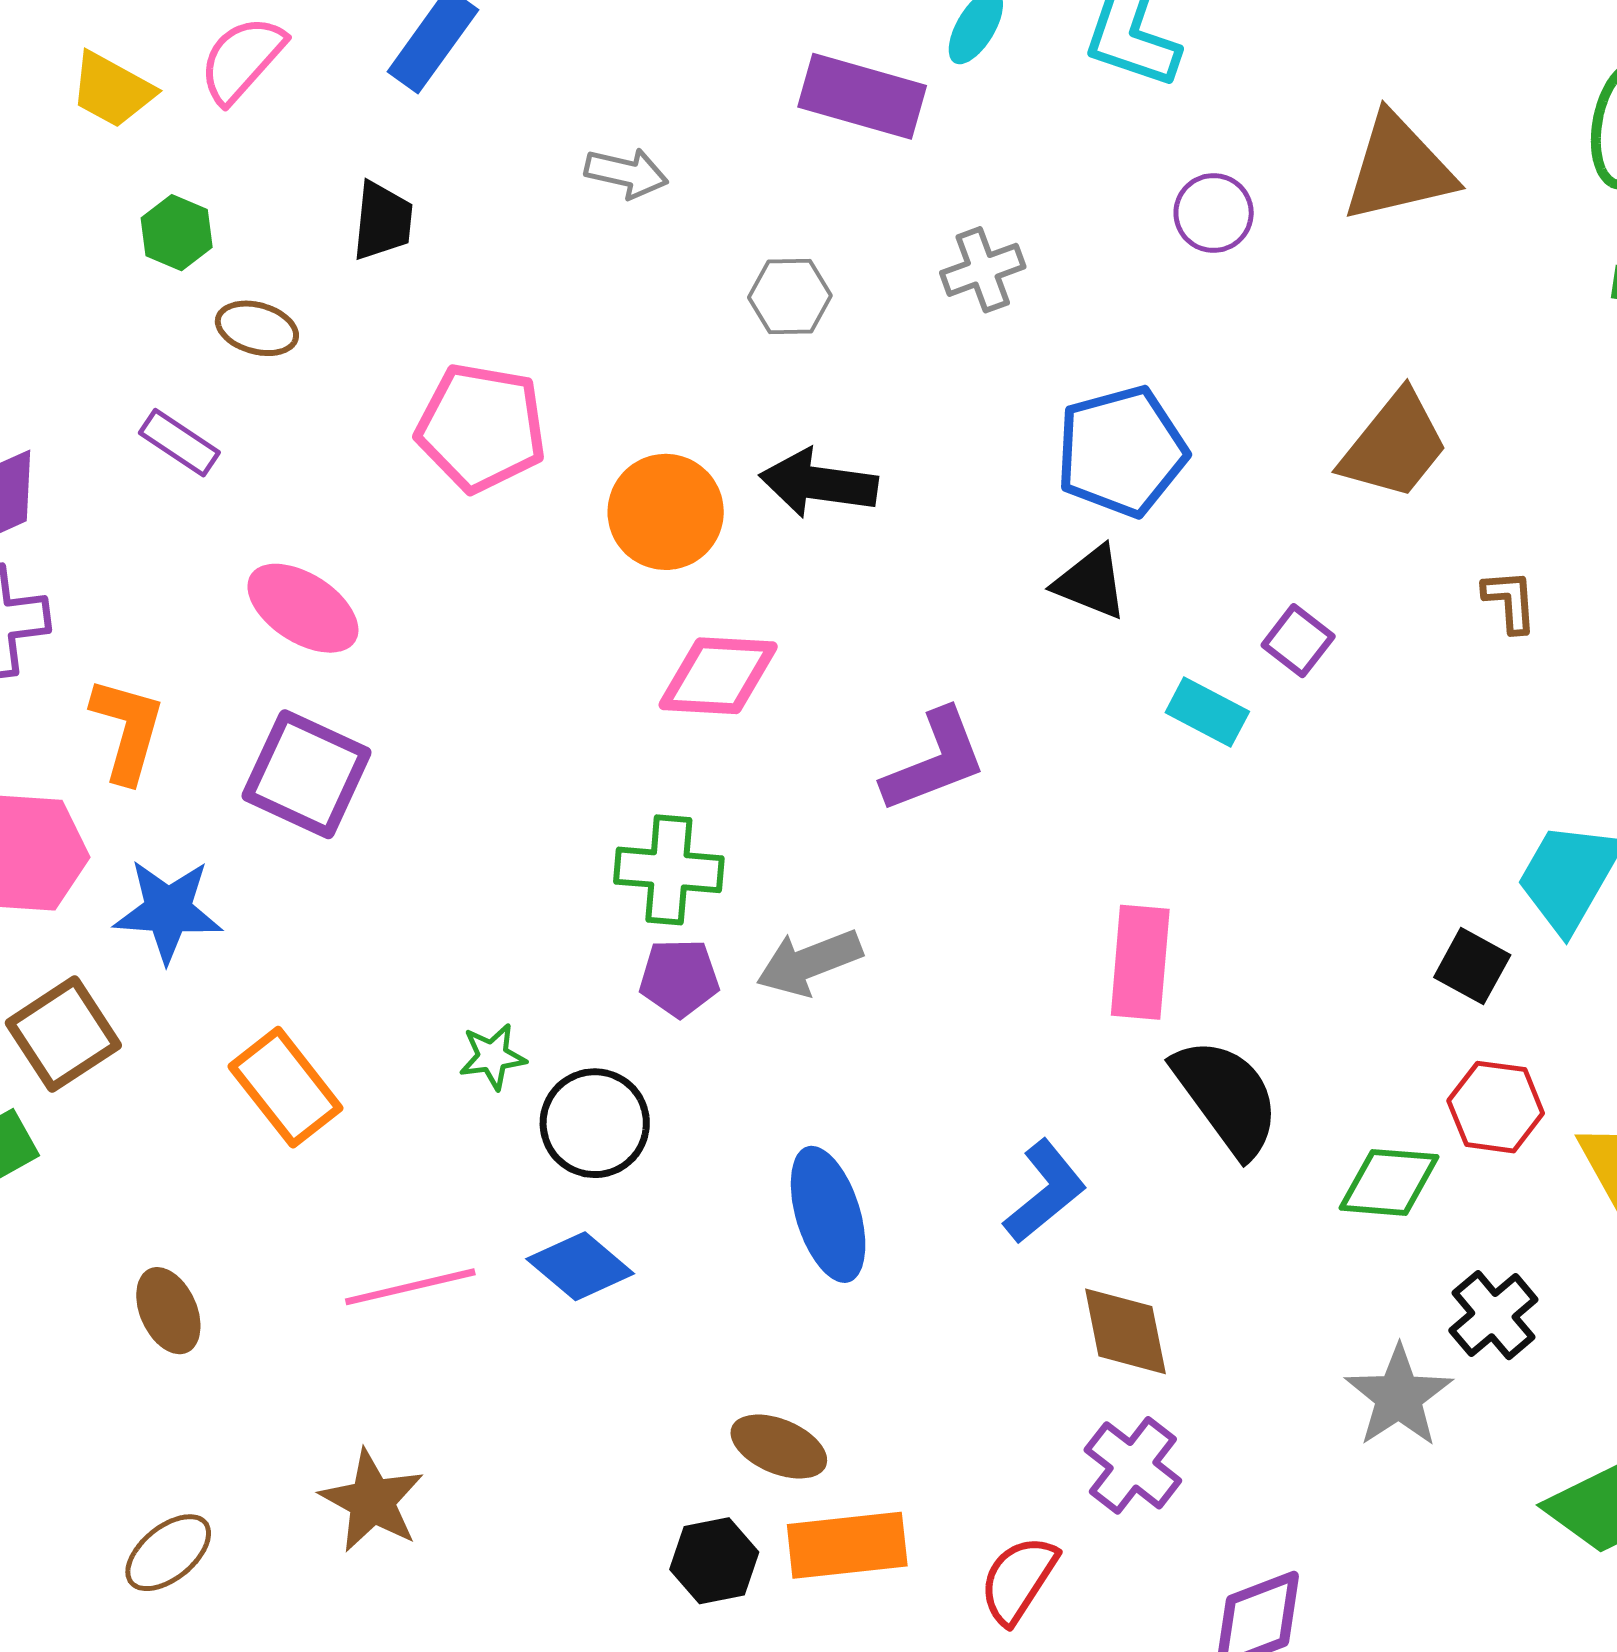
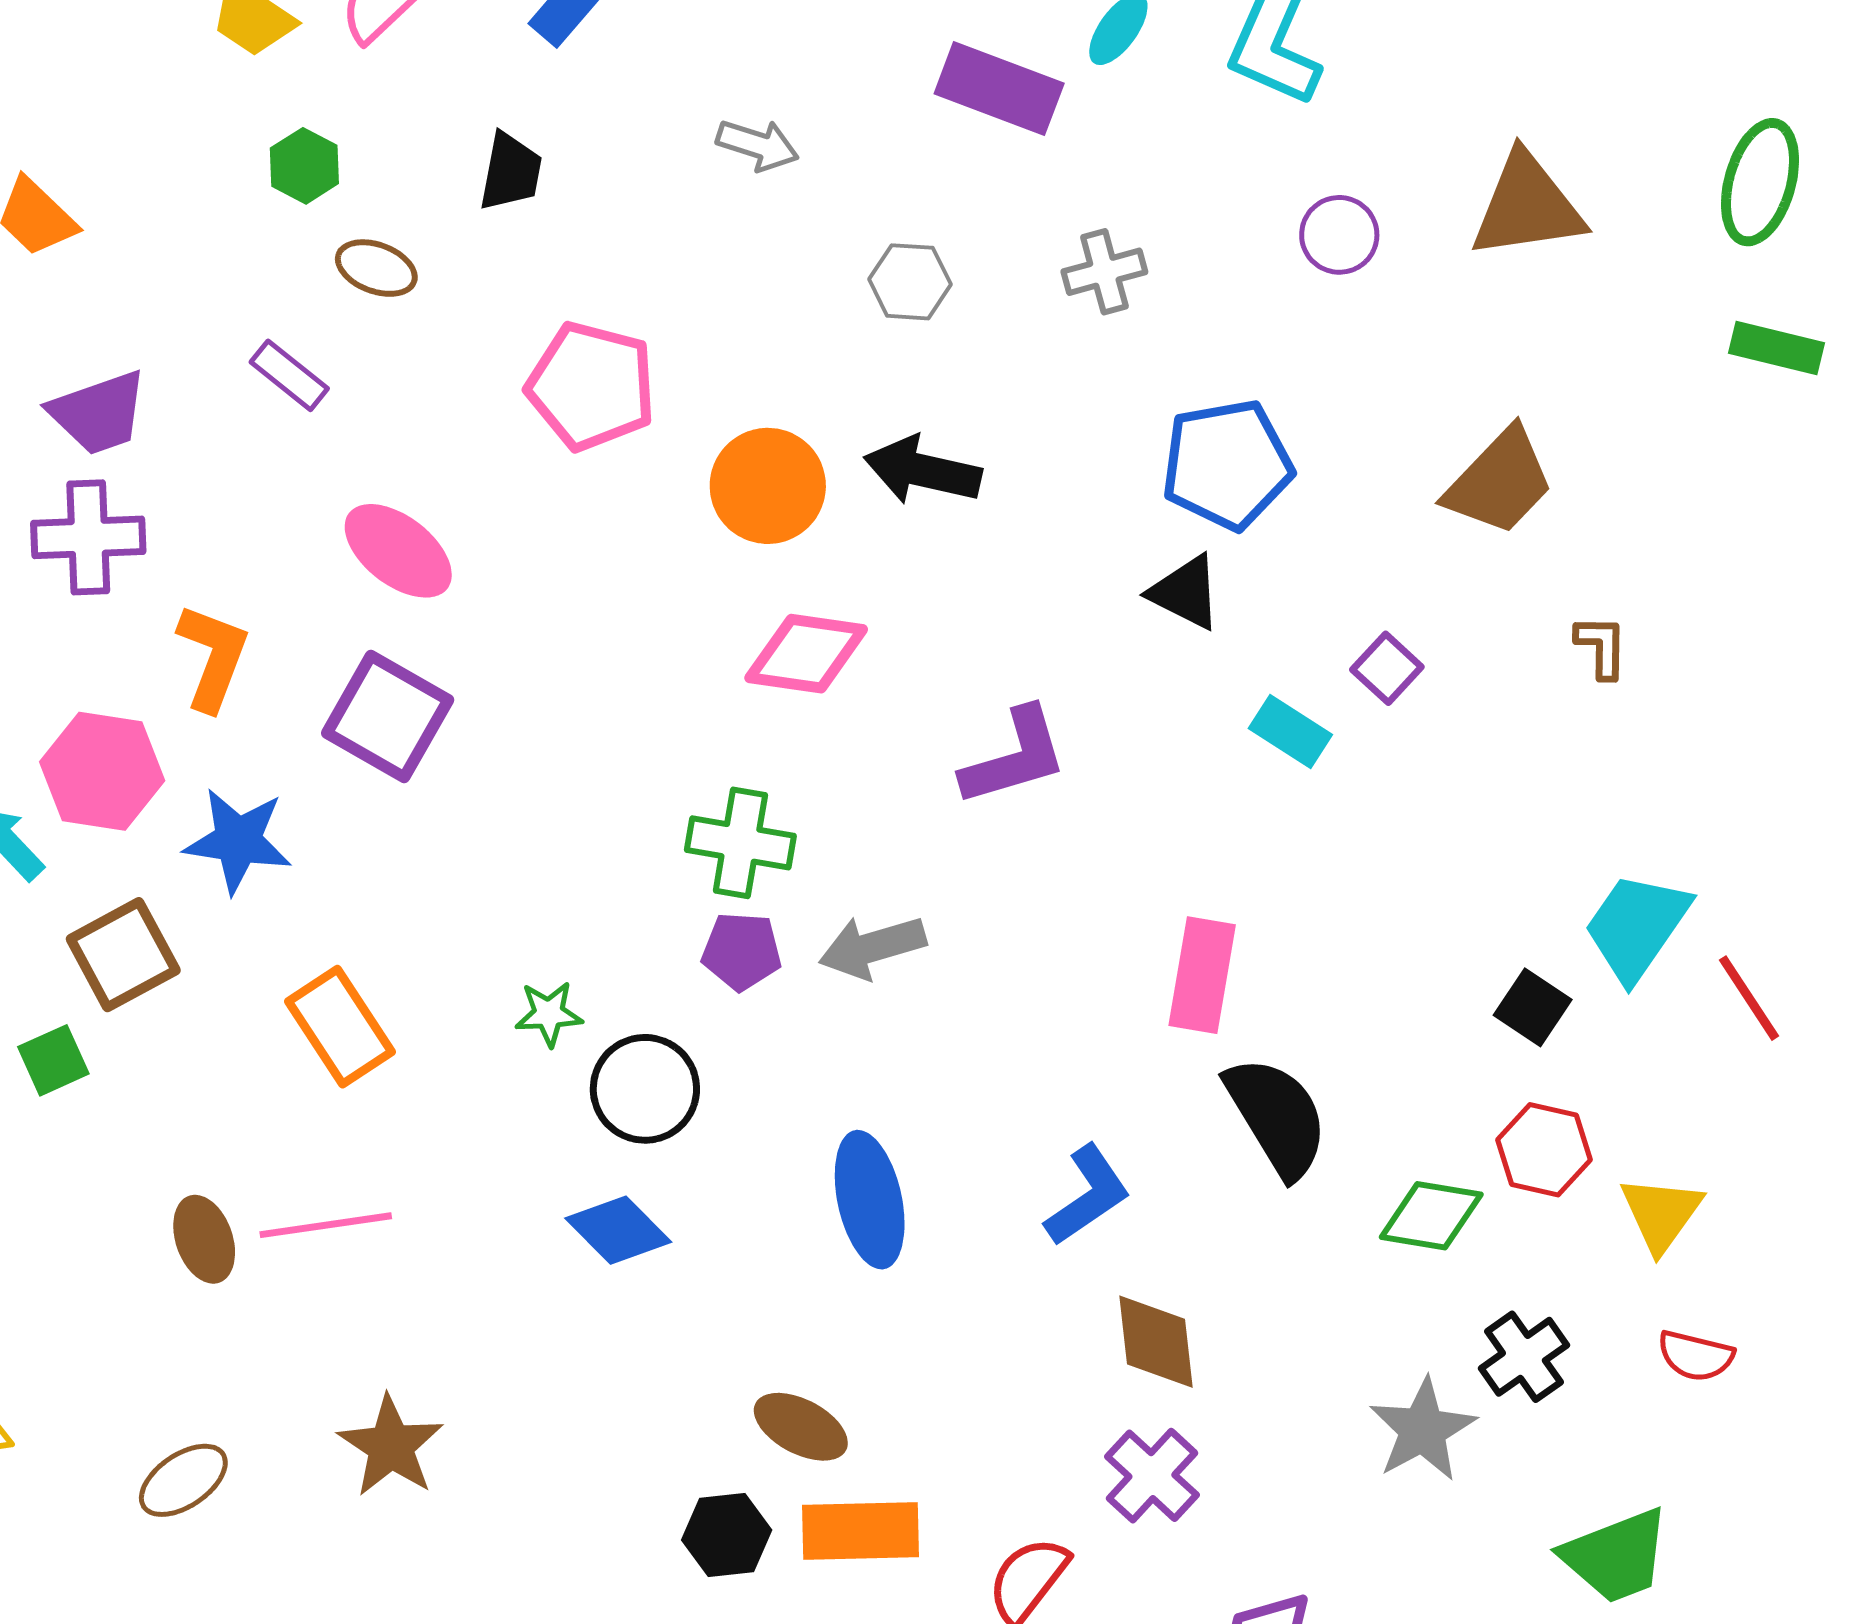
pink line: (410, 1287) -> (326, 1225), moved

